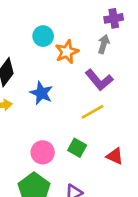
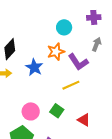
cyan circle: (43, 36) -> (64, 27), moved
gray arrow: (104, 44) -> (97, 44), moved
orange star: (67, 52) -> (56, 52), moved

